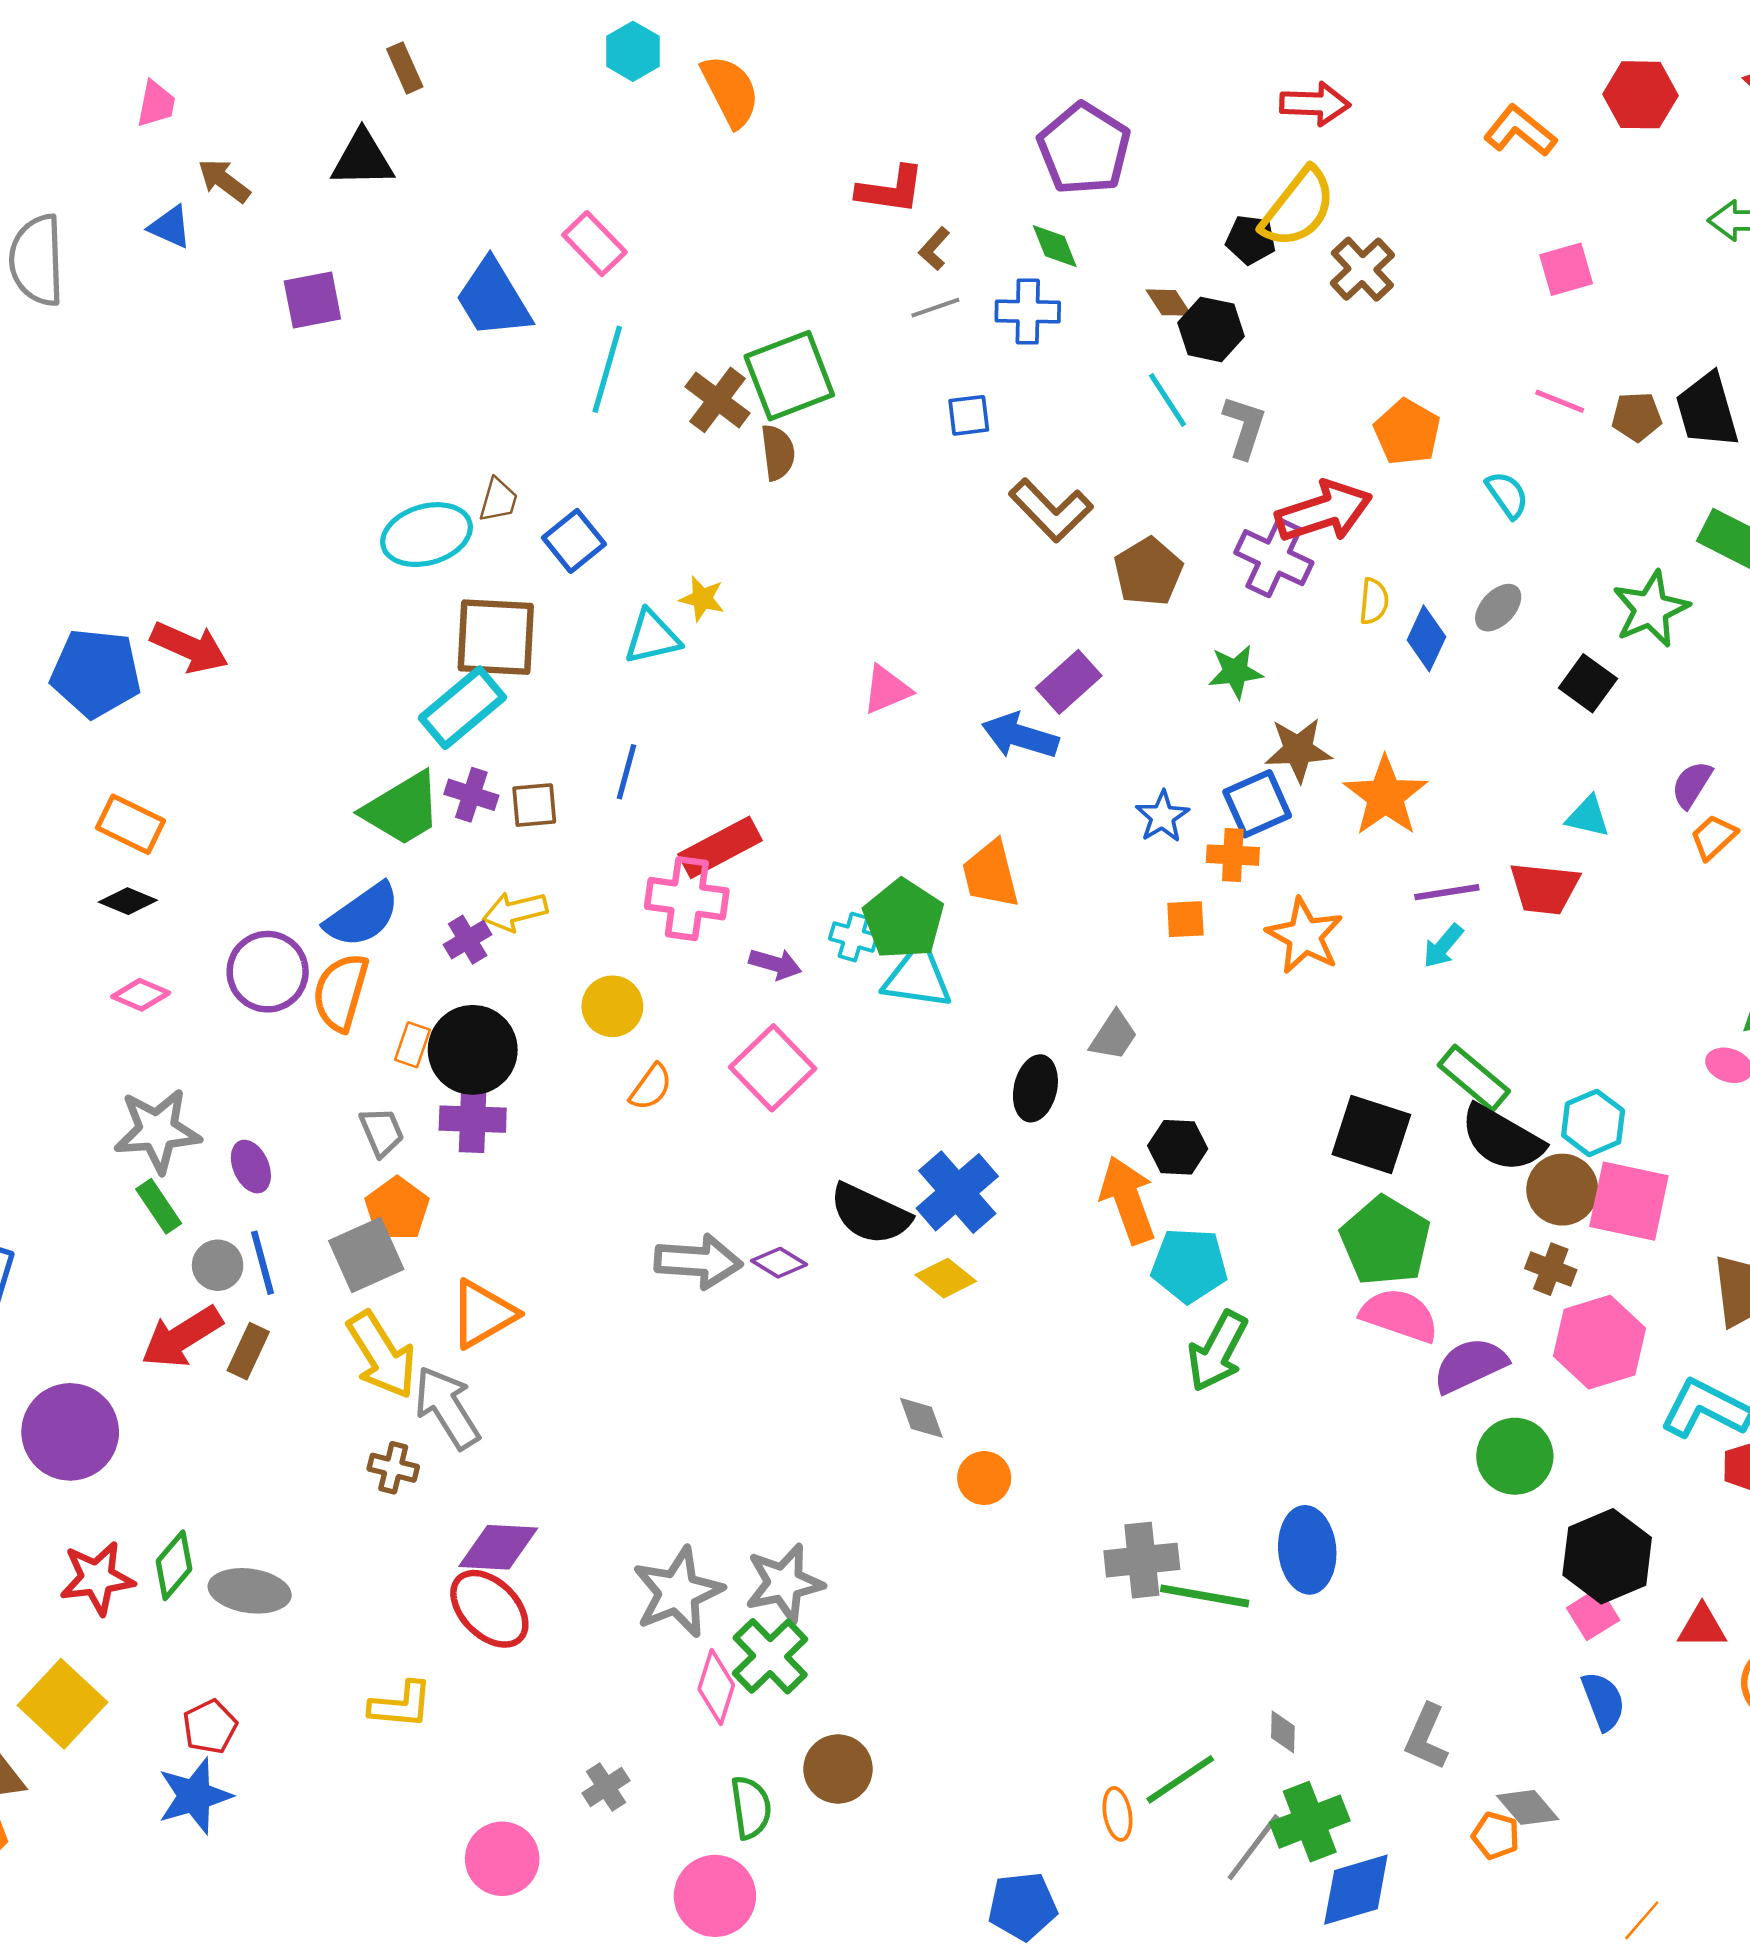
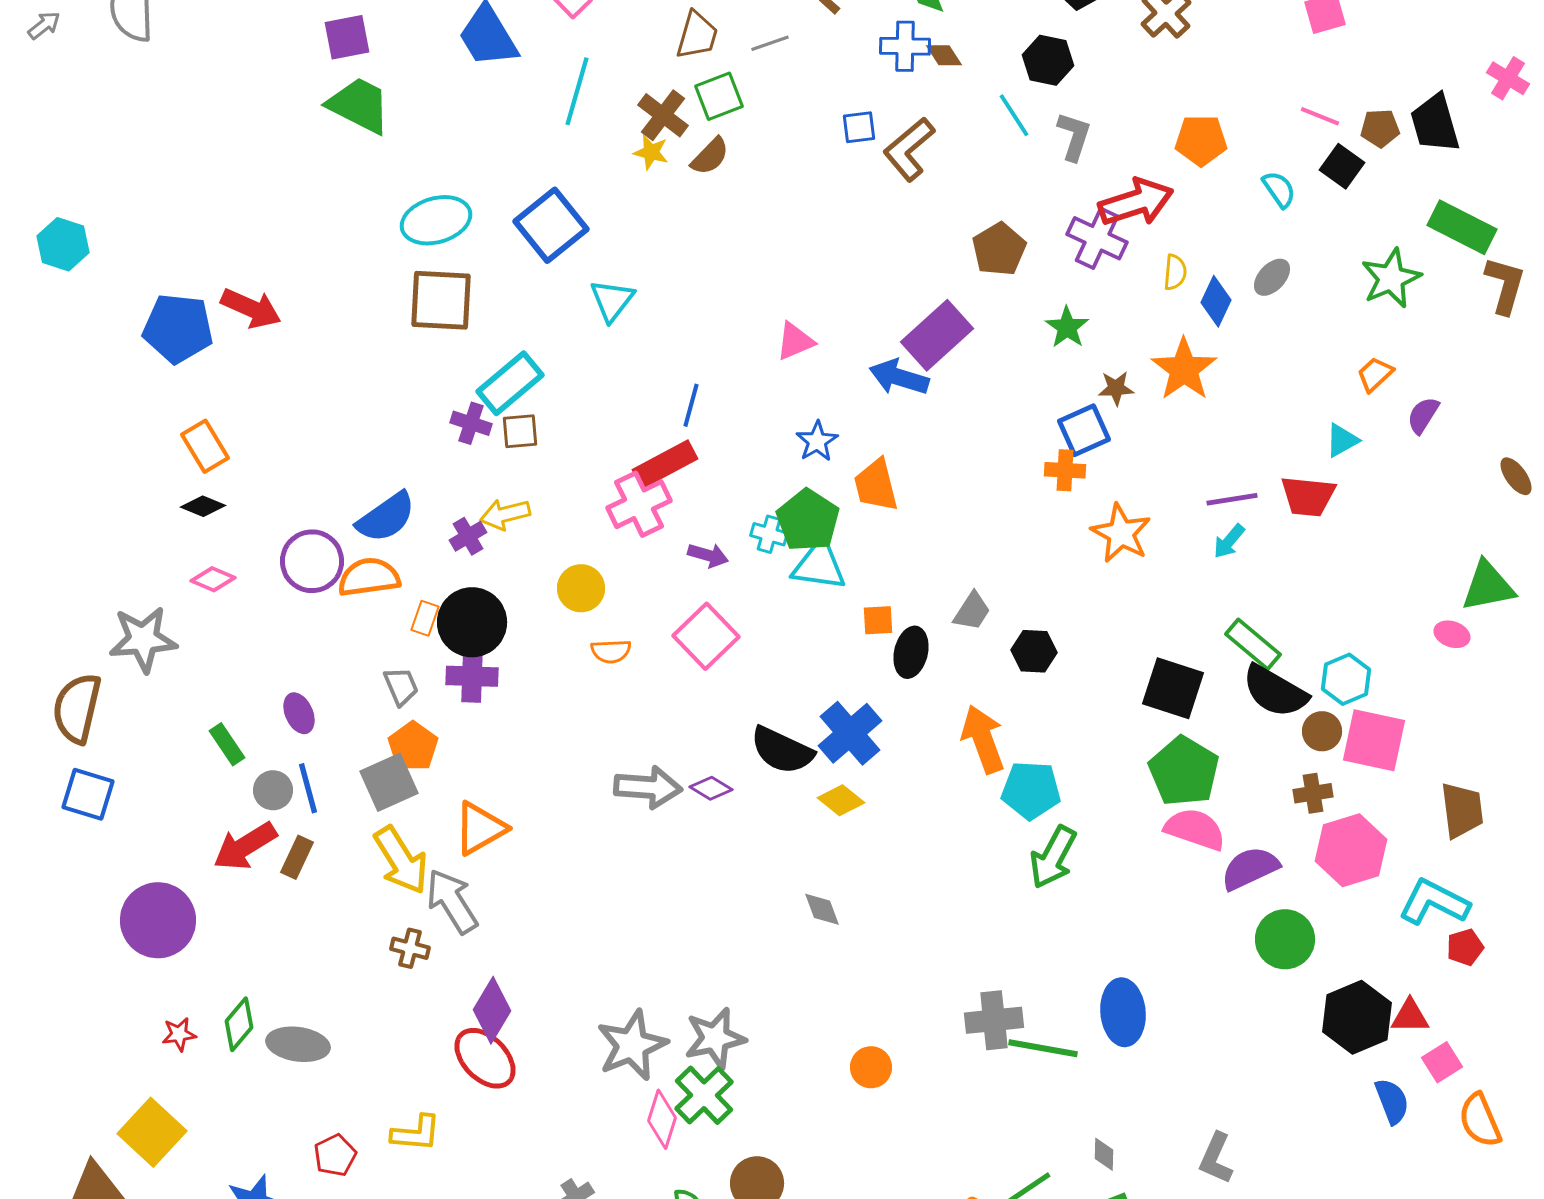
brown diamond: (1169, 303) -> (944, 55), moved
gray line: (935, 308) -> (770, 43), moved
green square: (789, 376) -> (719, 96), size x0.7
orange pentagon: (1407, 432) -> (1201, 140), turned -30
brown semicircle: (778, 453) -> (710, 156), turned 51
brown trapezoid: (498, 500) -> (697, 35), moved, size x1.4
brown L-shape: (1051, 510) -> (909, 149), moved, turned 94
blue square: (574, 541) -> (551, 225), size x1.5
yellow star: (702, 599) -> (651, 152), moved
brown square: (496, 637) -> (441, 300), moved
cyan triangle: (652, 637) -> (612, 300), turned -39
green star: (1235, 672) -> (1067, 327), turned -30
purple rectangle: (1069, 682) -> (937, 335), size x1.4
black square: (1588, 683) -> (1342, 166), moved
cyan rectangle: (462, 708) -> (510, 383), moved
brown star: (1298, 750) -> (1116, 388), size x0.7
blue line: (627, 772) -> (691, 405), moved
orange star: (1385, 796) -> (1184, 369), moved
green trapezoid: (402, 809) -> (359, 105), moved, turned -122
blue star: (1162, 817) -> (817, 441), moved
cyan triangle: (1588, 817) -> (1342, 440), turned -42
orange rectangle: (130, 824) -> (205, 446), turned 33
orange trapezoid: (1714, 837) -> (1375, 374), moved
pink cross: (687, 899) -> (639, 504), turned -34
orange square: (1185, 919) -> (878, 620), moved
orange semicircle: (341, 992) -> (369, 577), turned 66
orange semicircle: (651, 1087) -> (611, 651), turned 51
gray star: (157, 1131) -> (143, 639), moved
black hexagon: (1178, 1147) -> (1034, 651), moved
brown circle: (1562, 1190) -> (1322, 731), size x0.7
brown cross: (1551, 1269) -> (1313, 793), turned -30
orange circle: (984, 1478) -> (871, 1067), moved
purple diamond: (498, 1547) -> (492, 1010), turned -62
red star: (97, 1578) -> (179, 1034), size x0.6
pink square: (1593, 1614) -> (1442, 1062), moved
red triangle: (1702, 1627) -> (1410, 1016), moved
blue semicircle: (1603, 1701) -> (1392, 1101), moved
red pentagon: (210, 1727) -> (335, 1155), moved

